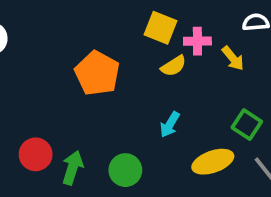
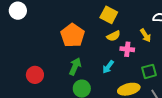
pink cross: (197, 41) -> (127, 49), moved
green square: (247, 125) -> (149, 71), turned 35
green arrow: (73, 168) -> (75, 66), moved

